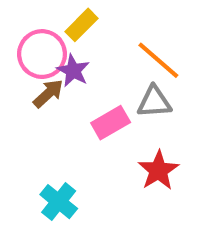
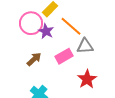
orange line: (158, 60) -> (71, 26), moved
brown arrow: (48, 94) -> (34, 59), moved

